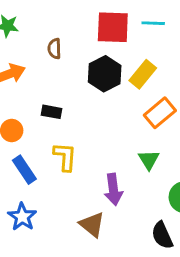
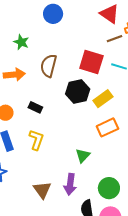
brown semicircle: (54, 49) -> (49, 66), size x1.6
green triangle: (149, 160) -> (83, 156), moved
purple arrow: (113, 189) -> (70, 184), moved

